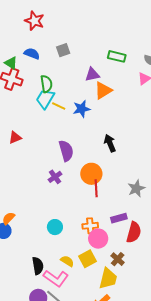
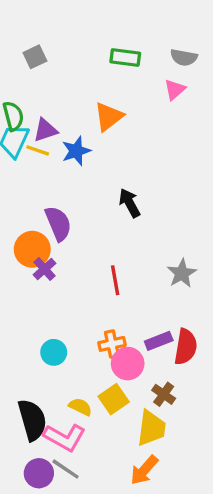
purple triangle: (92, 75) -> (45, 130), moved
orange circle: (91, 174) -> (32, 249), moved
purple rectangle: (119, 218) -> (159, 341), moved
black semicircle: (38, 266) -> (32, 420), size x1.4

